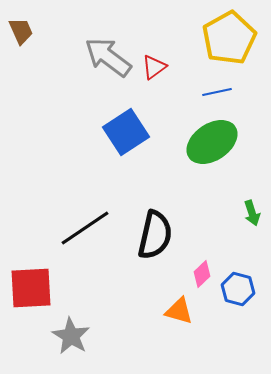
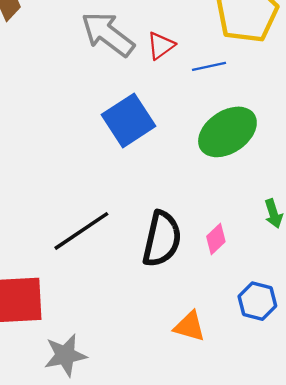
blue line: (217, 92) -> (209, 66), moved
pink diamond: (202, 274) -> (216, 239), moved
gray star: (71, 336) -> (65, 355), turned 30

